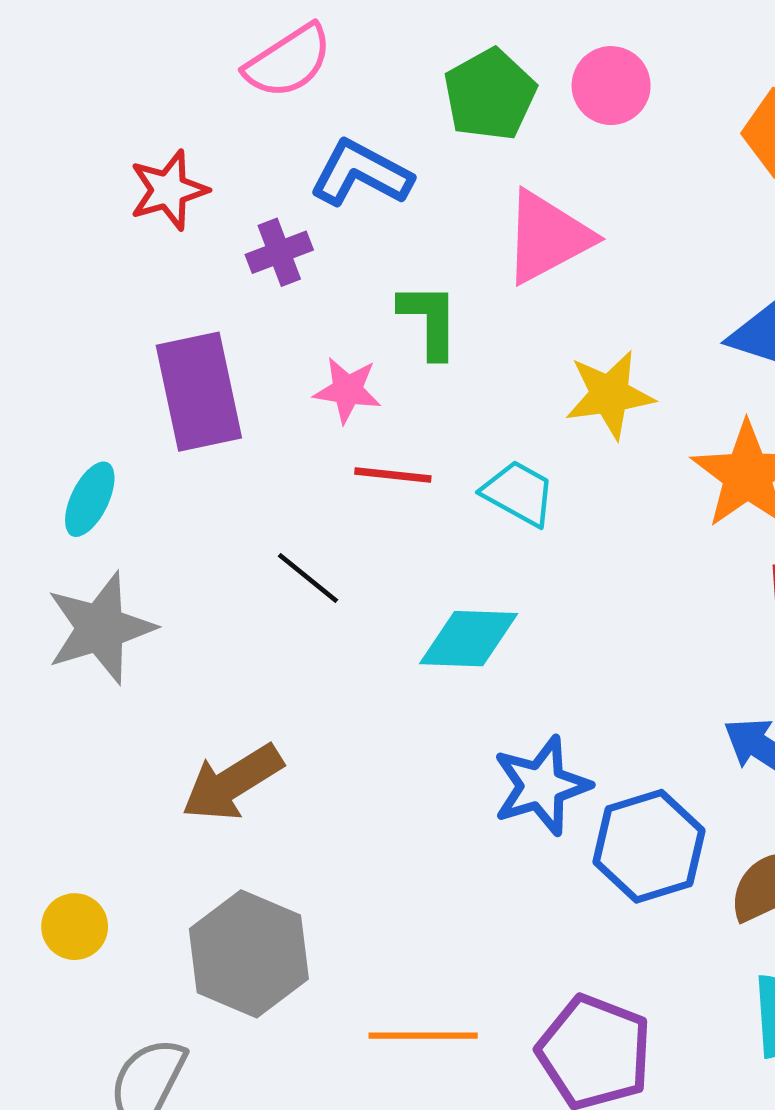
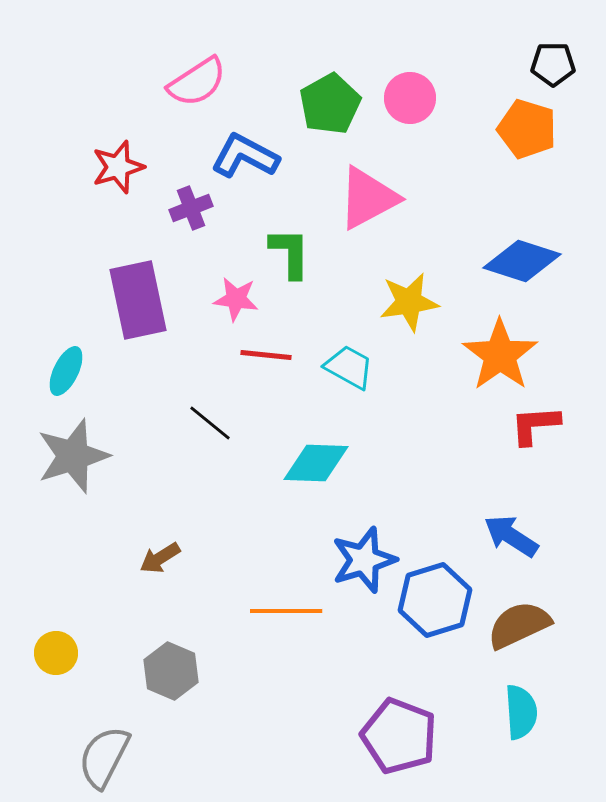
brown arrow: (232, 783) -> (160, 558), size x0.6
gray hexagon: (249, 954) -> (171, 671), size x0.7
orange line: (423, 1036) -> (286, 611), moved

